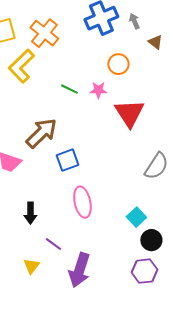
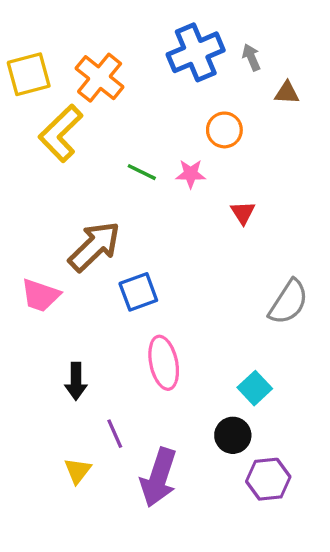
brown triangle: (155, 42) -> (287, 93), turned -35
red triangle: (129, 113) -> (243, 213), size x0.5
black circle: (151, 240) -> (233, 435), moved
purple line: (53, 244) -> (115, 434), turned 30

